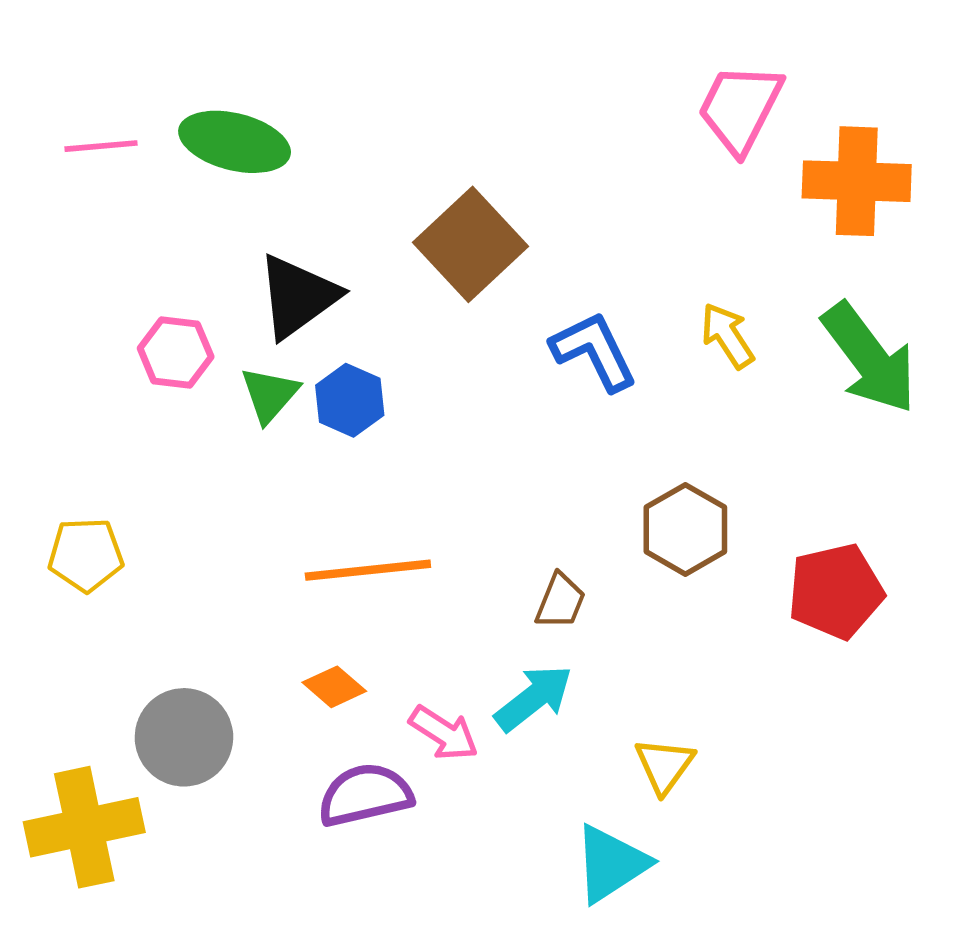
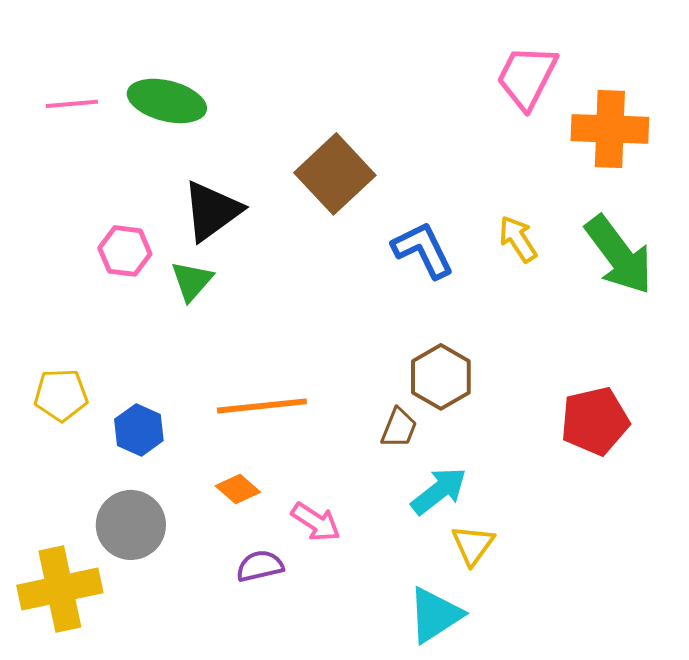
blue hexagon: (350, 400) -> (139, 430), moved
brown hexagon: (685, 529) -> (441, 377), moved
cyan arrow: (534, 698) -> (439, 491), moved
purple semicircle: (365, 795) -> (260, 566), size x0.7

